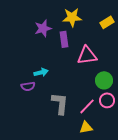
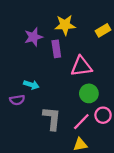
cyan arrow: (41, 72) -> (31, 85), turned 32
green circle: (104, 80) -> (89, 93), moved

